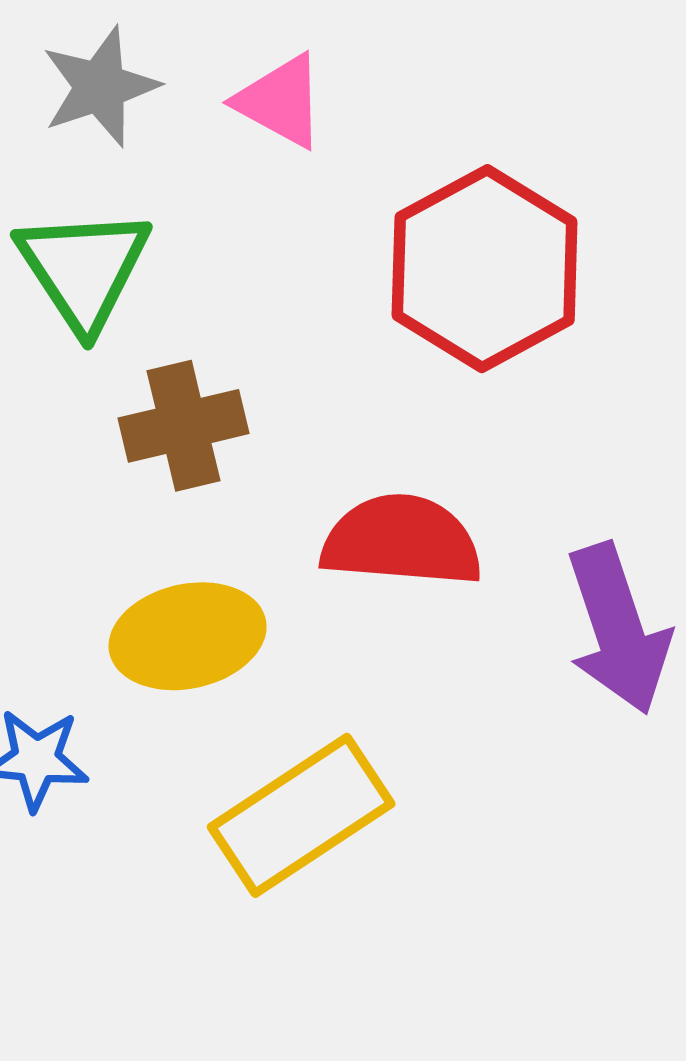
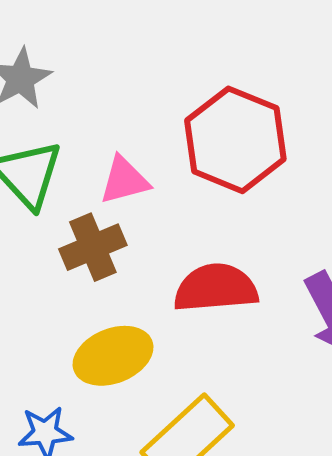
pink triangle: (280, 101) -> (124, 180), moved, turned -34

